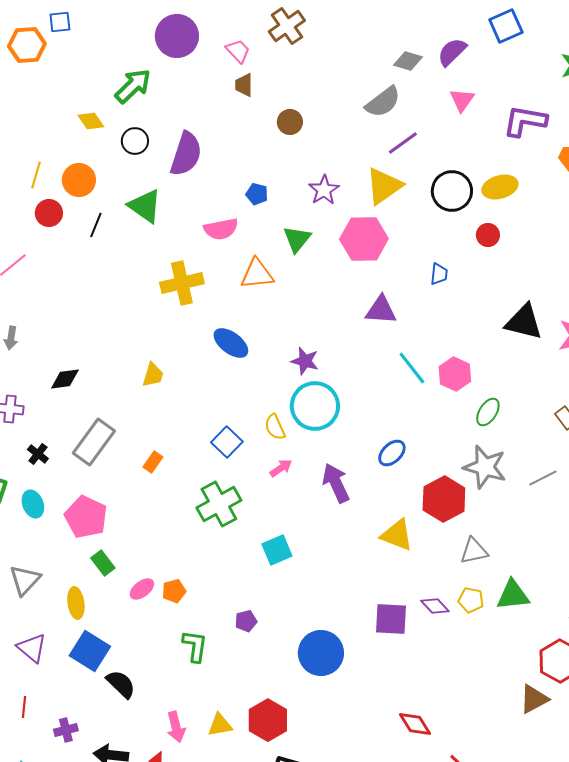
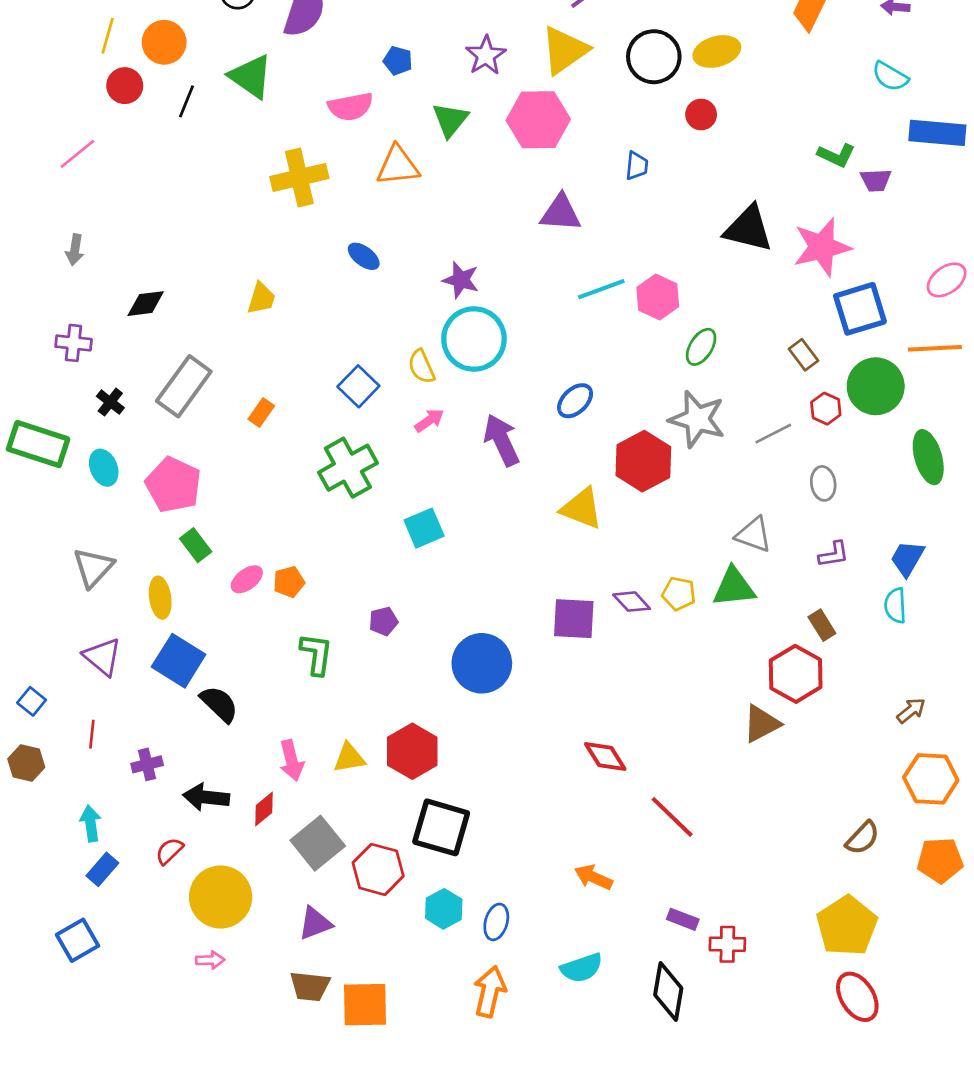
blue ellipse: (231, 343) -> (364, 256), size x0.7
cyan line: (412, 368) -> (601, 289), turned -72
gray triangle: (474, 551) -> (754, 535), moved, turned 32

